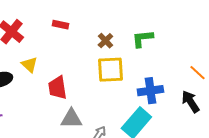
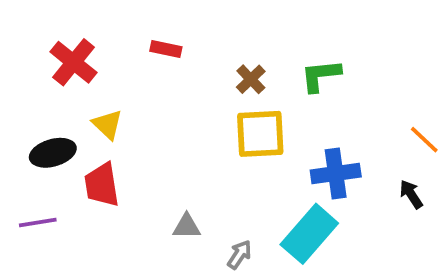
red trapezoid: (57, 88) -> (102, 185), moved
black arrow: (190, 102) -> (411, 194), size x0.7
gray triangle: (71, 119) -> (187, 226), size x0.7

